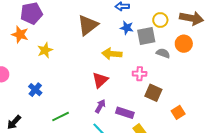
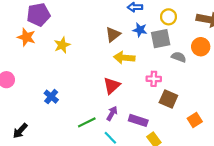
yellow circle: (160, 20) -> (169, 17), moved
brown triangle: (88, 25) -> (113, 34), moved, size x0.7
yellow star: (45, 50) -> (62, 45), moved
blue cross: (35, 90) -> (51, 97), moved
green line: (61, 116) -> (87, 122), moved

